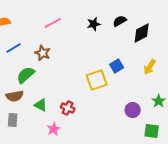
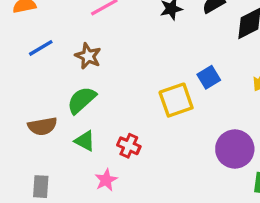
green semicircle: (26, 75) -> (82, 100), moved
purple circle: (133, 110) -> (235, 149), size x1.5
gray rectangle: (13, 120) -> (41, 187), moved

